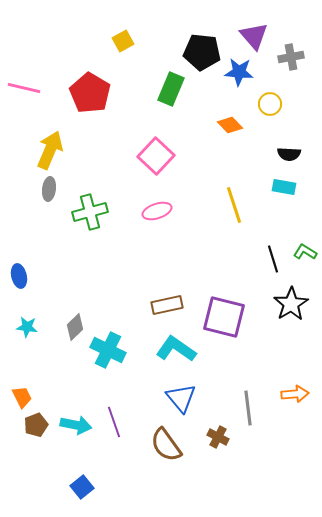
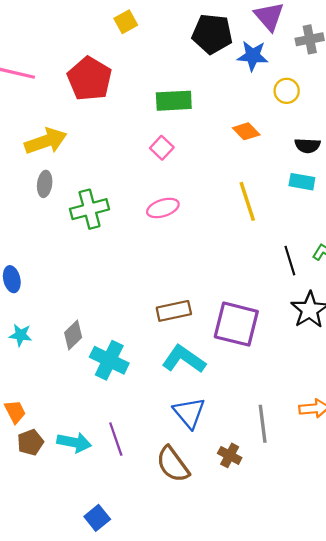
green rectangle: (171, 89) -> (174, 101), moved, turned 64
orange diamond: (230, 125) -> (246, 131), moved
yellow arrow: (50, 150) -> (46, 141), turned 48
pink square: (156, 156) -> (162, 148), size x0.6
blue square: (82, 487) -> (97, 518), moved

